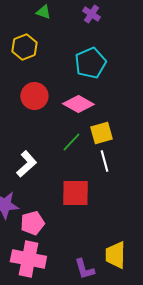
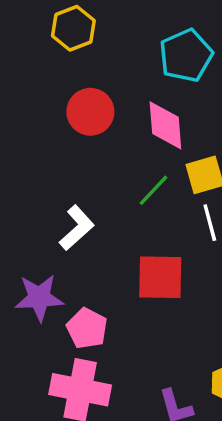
pink diamond: (78, 104) -> (165, 125), turned 56
pink pentagon: (32, 223) -> (87, 328), turned -30

